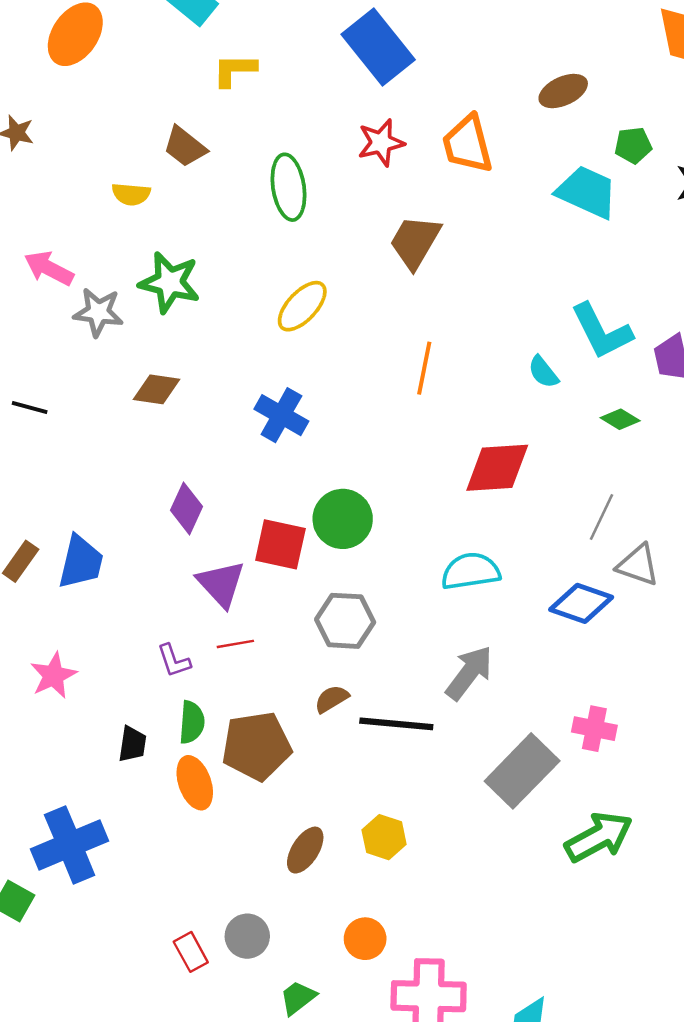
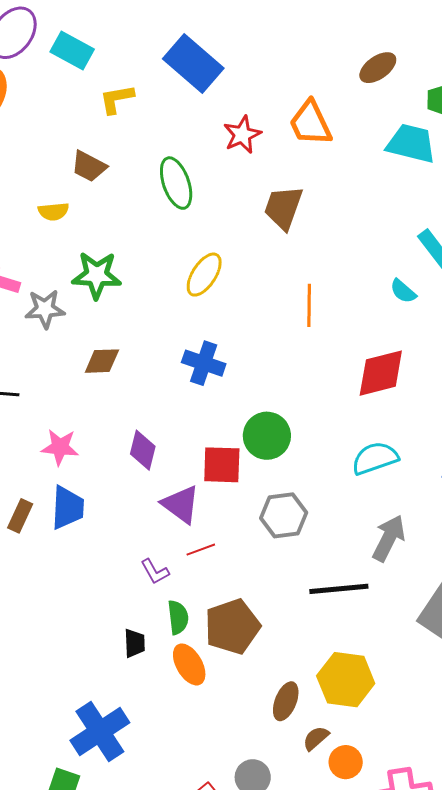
blue rectangle: (378, 47) -> (193, 63), moved
pink star: (53, 675) -> (60, 447), moved, turned -30
brown semicircle: (332, 699) -> (316, 738), moved
yellow hexagon: (384, 837) -> (346, 680), size x1.6

